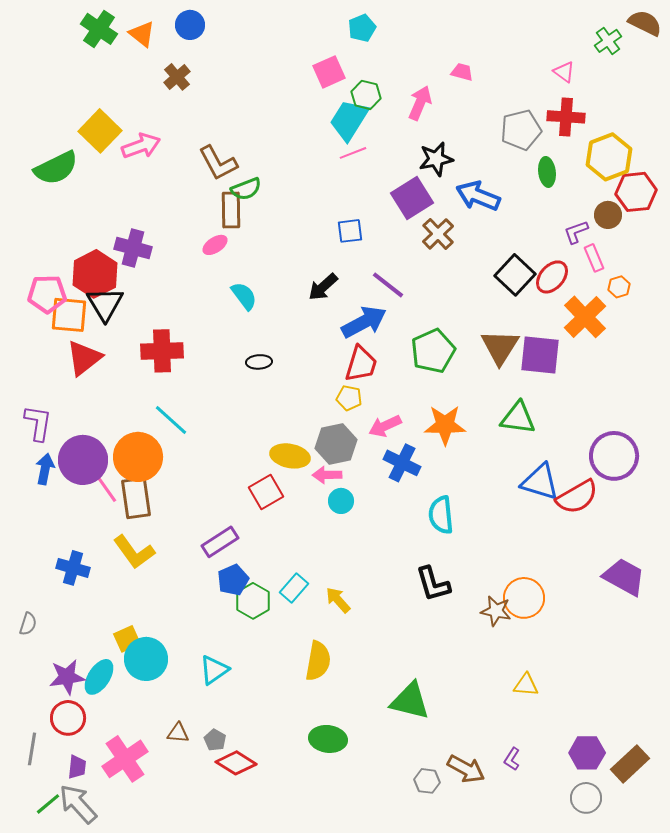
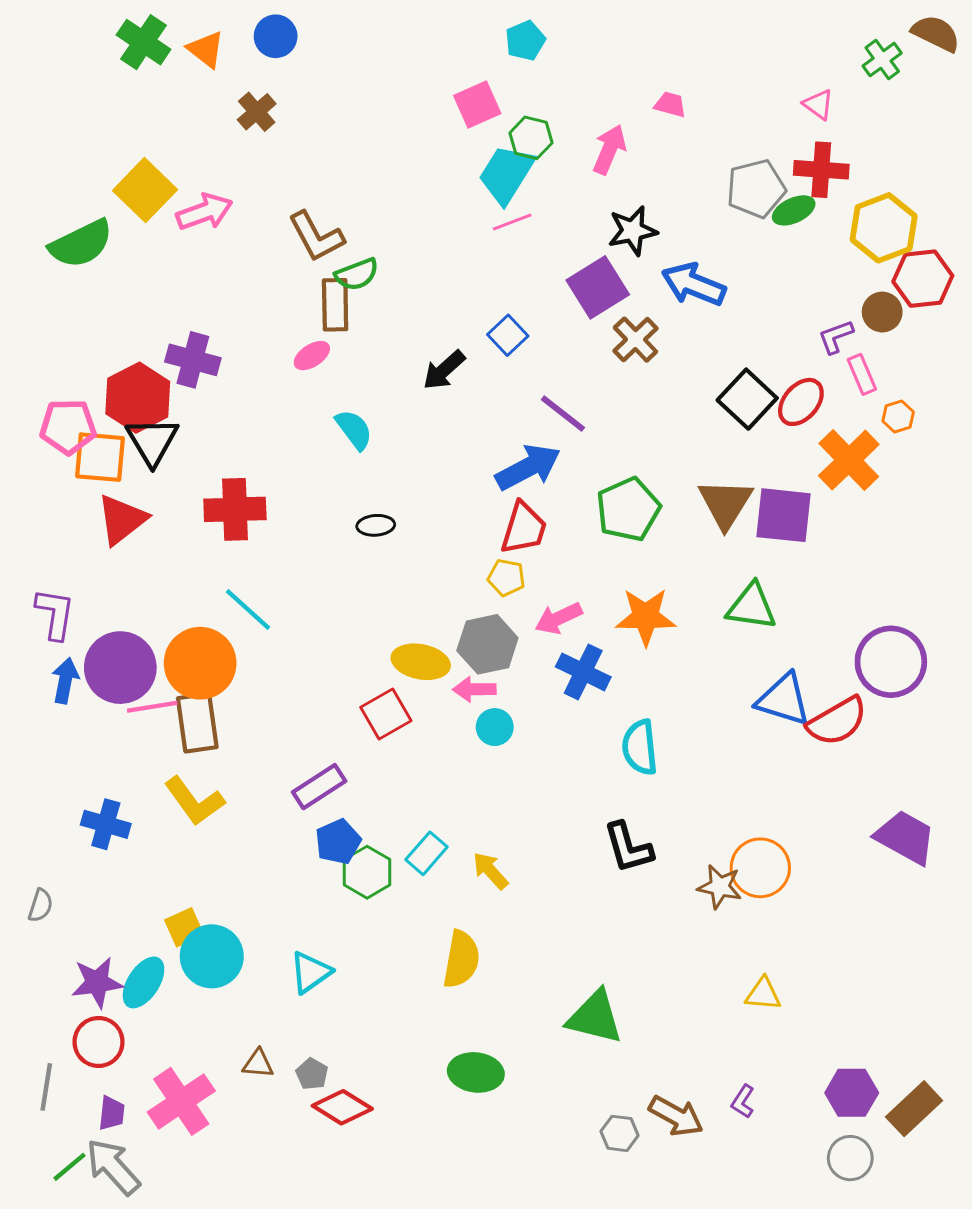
green ellipse: (547, 172) -> (794, 210), moved, turned 72
blue square: (350, 231) -> (508, 335), turned -36
black arrow: (323, 287) -> (444, 370), moved
pink line: (105, 487) -> (152, 707), turned -64

